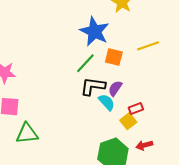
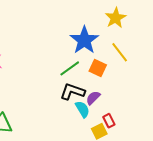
yellow line: (148, 46) -> (120, 52), moved, turned 60
red rectangle: (136, 109) -> (109, 121), turned 72

